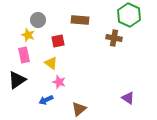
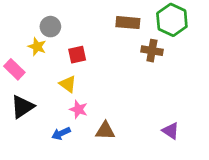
brown rectangle: (80, 20) -> (128, 23), moved
pink rectangle: (24, 55) -> (14, 69), moved, turned -35
brown triangle: (79, 109) -> (105, 131), moved, turned 42

